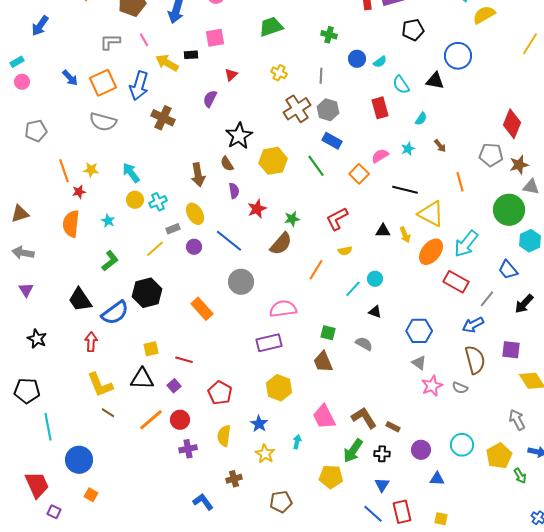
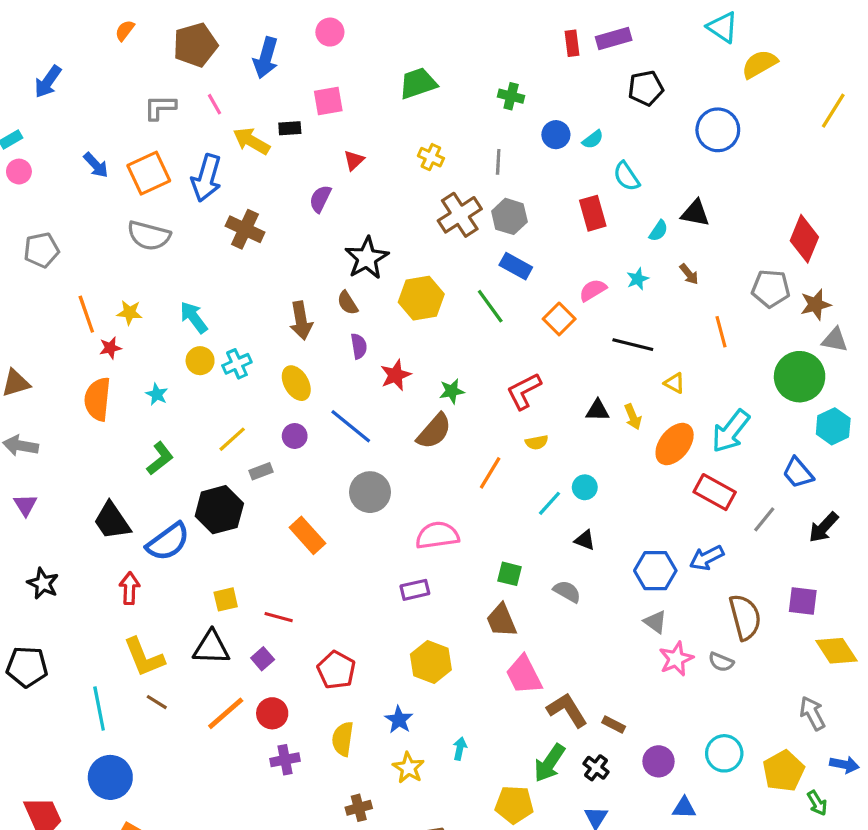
black triangle: (435, 81) -> (695, 213), moved
yellow triangle: (431, 214) -> (675, 383), size x0.5
gray rectangle: (173, 229) -> (261, 471), moved
blue arrow: (473, 325) -> (707, 558), moved
purple rectangle: (269, 343) -> (415, 590), size x0.7
pink trapezoid: (324, 417) -> (524, 675), moved
cyan line: (48, 427) -> (99, 708), moved
black cross: (382, 454) -> (596, 768), turned 35

